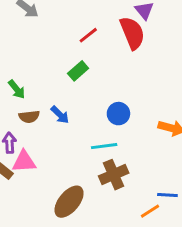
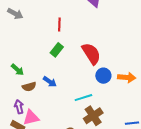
red semicircle: (132, 33) -> (91, 54), moved
red line: (88, 35) -> (59, 25), turned -40
blue circle: (118, 114) -> (103, 76), moved

